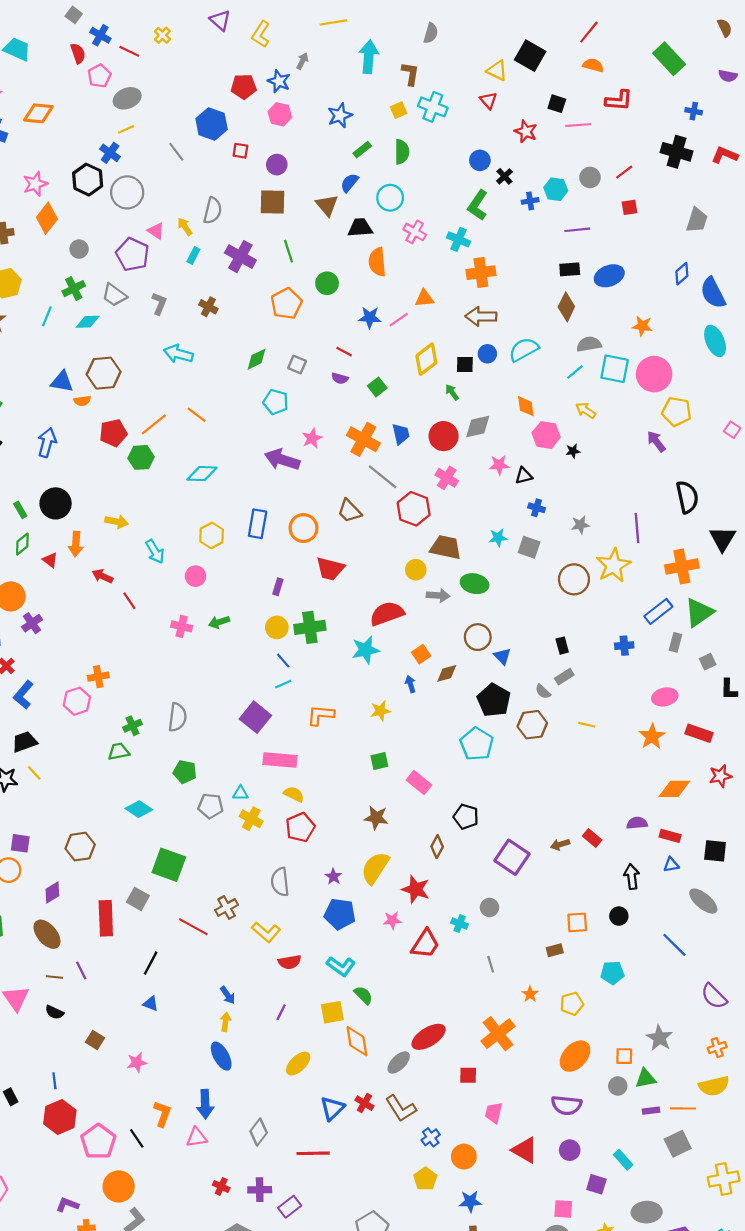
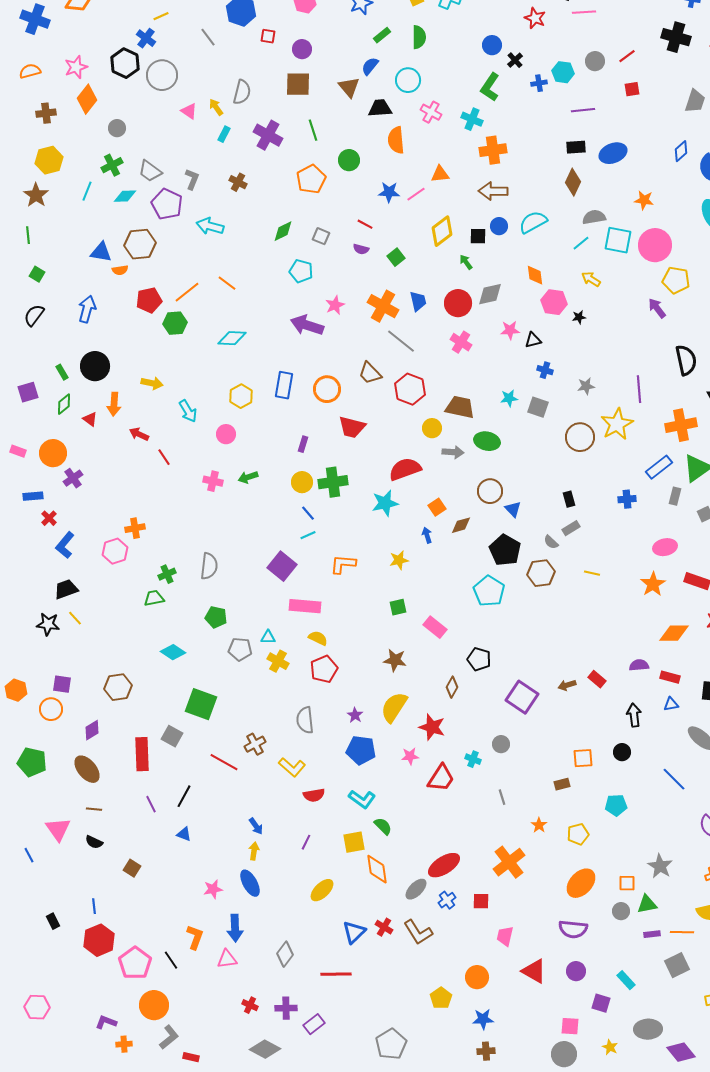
purple pentagon: (132, 254) -> (167, 204), moved
red hexagon: (414, 509) -> (410, 389), moved
purple line: (81, 971) -> (151, 804), moved
pink star: (137, 1062) -> (213, 889), moved
blue cross: (431, 1137) -> (447, 900), moved

